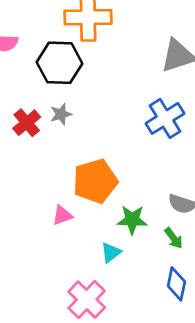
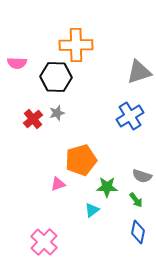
pink cross: (87, 300) -> (44, 242), moved

